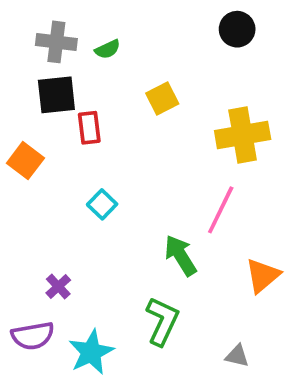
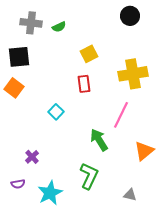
black square: (56, 95) -> (19, 57), moved
red rectangle: (89, 128) -> (84, 84), moved
purple semicircle: (33, 336) -> (18, 184), size x0.6

